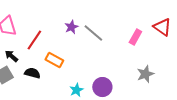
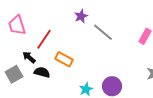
purple star: (71, 27) -> (81, 16), moved
black arrow: (11, 56) -> (29, 57), moved

